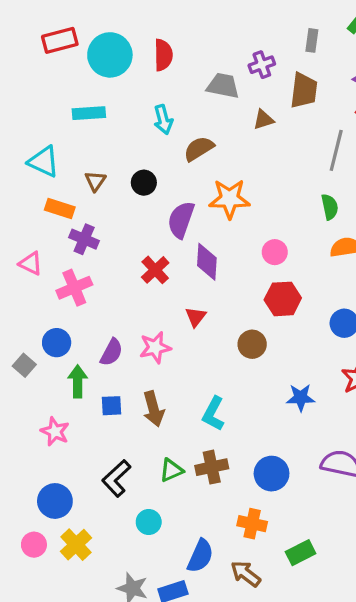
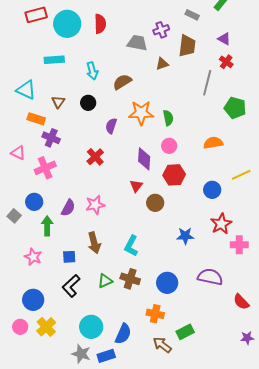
gray rectangle: (312, 40) -> (192, 15), turned -72
cyan arrow: (163, 120) -> (92, 71), moved
green semicircle: (330, 207) -> (168, 118), moved
purple semicircle: (181, 220) -> (111, 126), size x0.7
purple diamond: (207, 262) -> (144, 159), moved
red triangle: (196, 317) -> (136, 186), moved
blue square: (112, 406) -> (69, 257), moved
brown cross: (212, 467) -> (130, 279), turned 30
cyan circle: (149, 522) -> (91, 327), moved, size x1.5
brown arrow: (246, 574) -> (162, 345), moved

